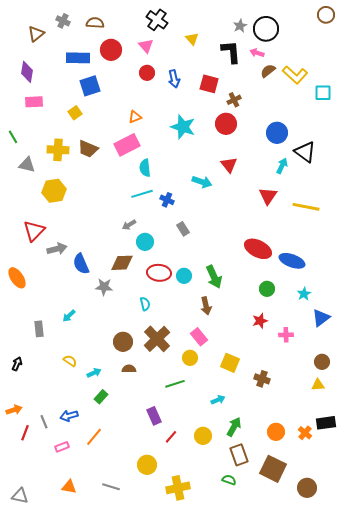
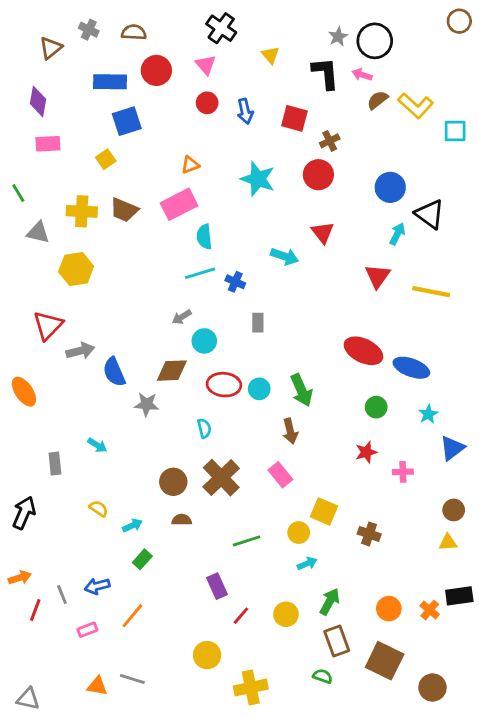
gray rectangle: (183, 229) -> (258, 323), turned 32
cyan arrow: (69, 316) -> (97, 445), turned -104
yellow circle: (190, 358) -> (299, 533), moved
black arrow: (17, 364) -> (24, 513), size x1.6
gray line: (111, 487) -> (132, 679), moved

